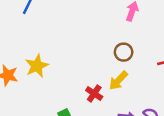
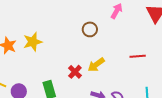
brown circle: (124, 52) -> (90, 29), moved

